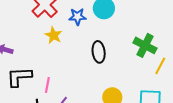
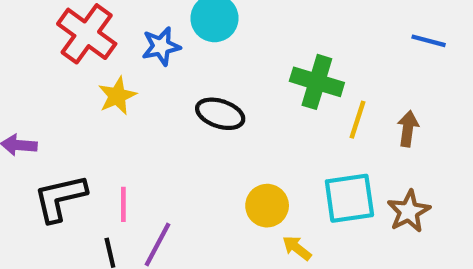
yellow star: (54, 35) -> (117, 96), turned 30
black ellipse: (99, 52) -> (220, 114), turned -55

